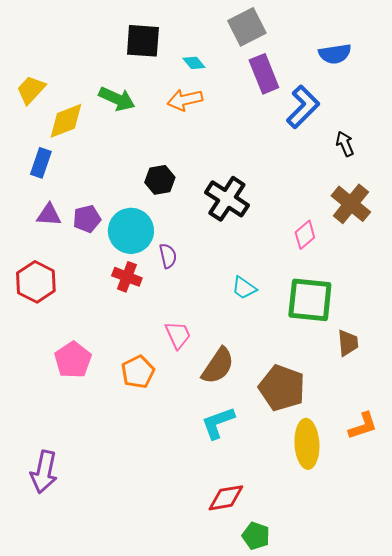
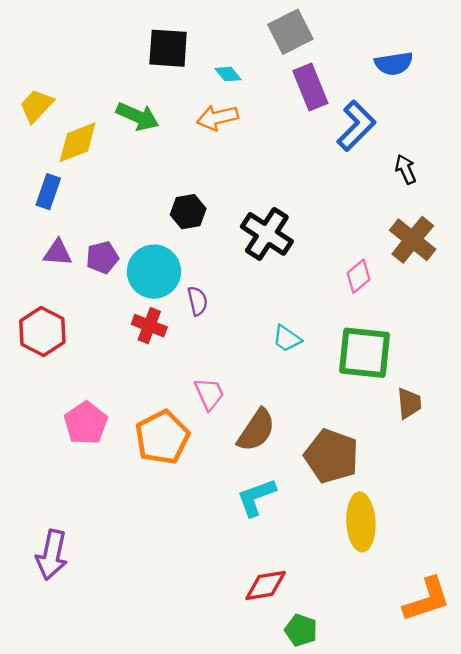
orange pentagon: (138, 372) -> (162, 437), size x1.4
orange L-shape: (363, 426) -> (427, 600), moved, size x1.4

